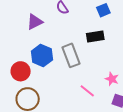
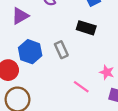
black rectangle: (95, 37) -> (86, 28), turned 30
gray rectangle: (71, 55) -> (61, 50), size x0.7

